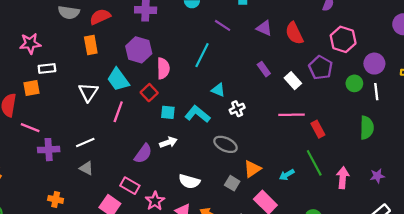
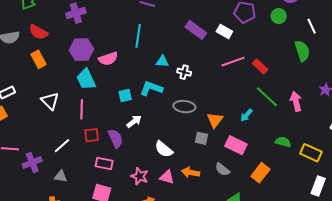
red semicircle: (100, 17) -> (38, 32), turned -108
pink semicircle: (163, 68) -> (108, 59), turned 90
purple rectangle: (264, 69) -> (196, 30), size x1.5
cyan trapezoid: (118, 80) -> (86, 79), moved, turned 30
white line: (376, 92) -> (312, 26), moved
red square: (149, 93) -> (92, 135), moved, turned -35
white cross: (237, 109) -> (184, 72), turned -32
purple semicircle: (143, 154) -> (115, 138), turned -42
gray triangle: (86, 168) -> (61, 176), moved
white semicircle: (189, 181) -> (164, 149), turned 42
pink rectangle: (130, 186) -> (104, 163), moved

